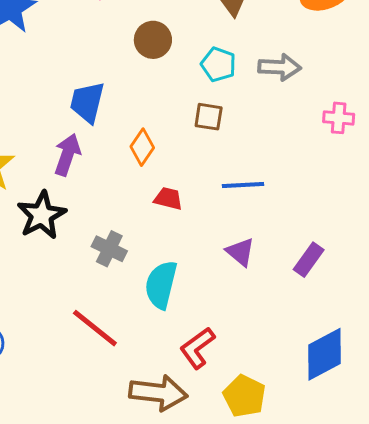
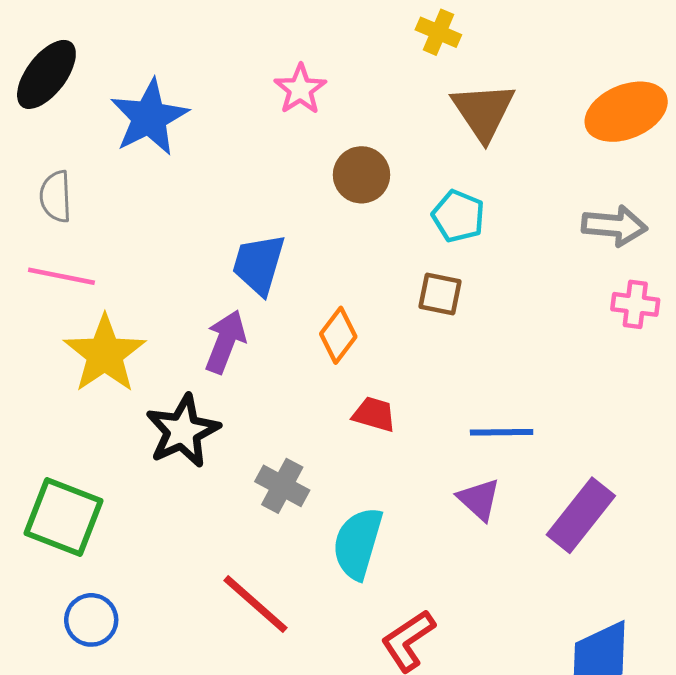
gray arrow: (280, 67) -> (615, 226), moved
blue line: (243, 185) -> (502, 432), moved
purple rectangle: (309, 260) -> (581, 515), size x1.4

